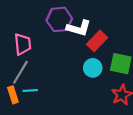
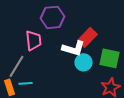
white L-shape: (79, 28) -> (73, 48), moved
pink trapezoid: (23, 44) -> (33, 40), moved

